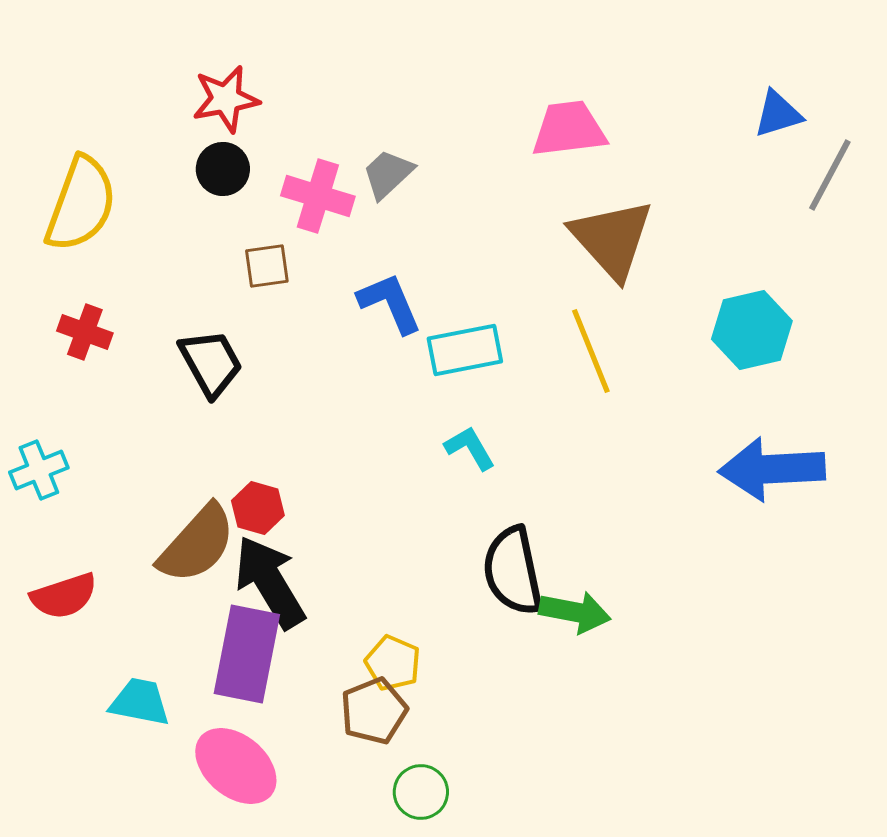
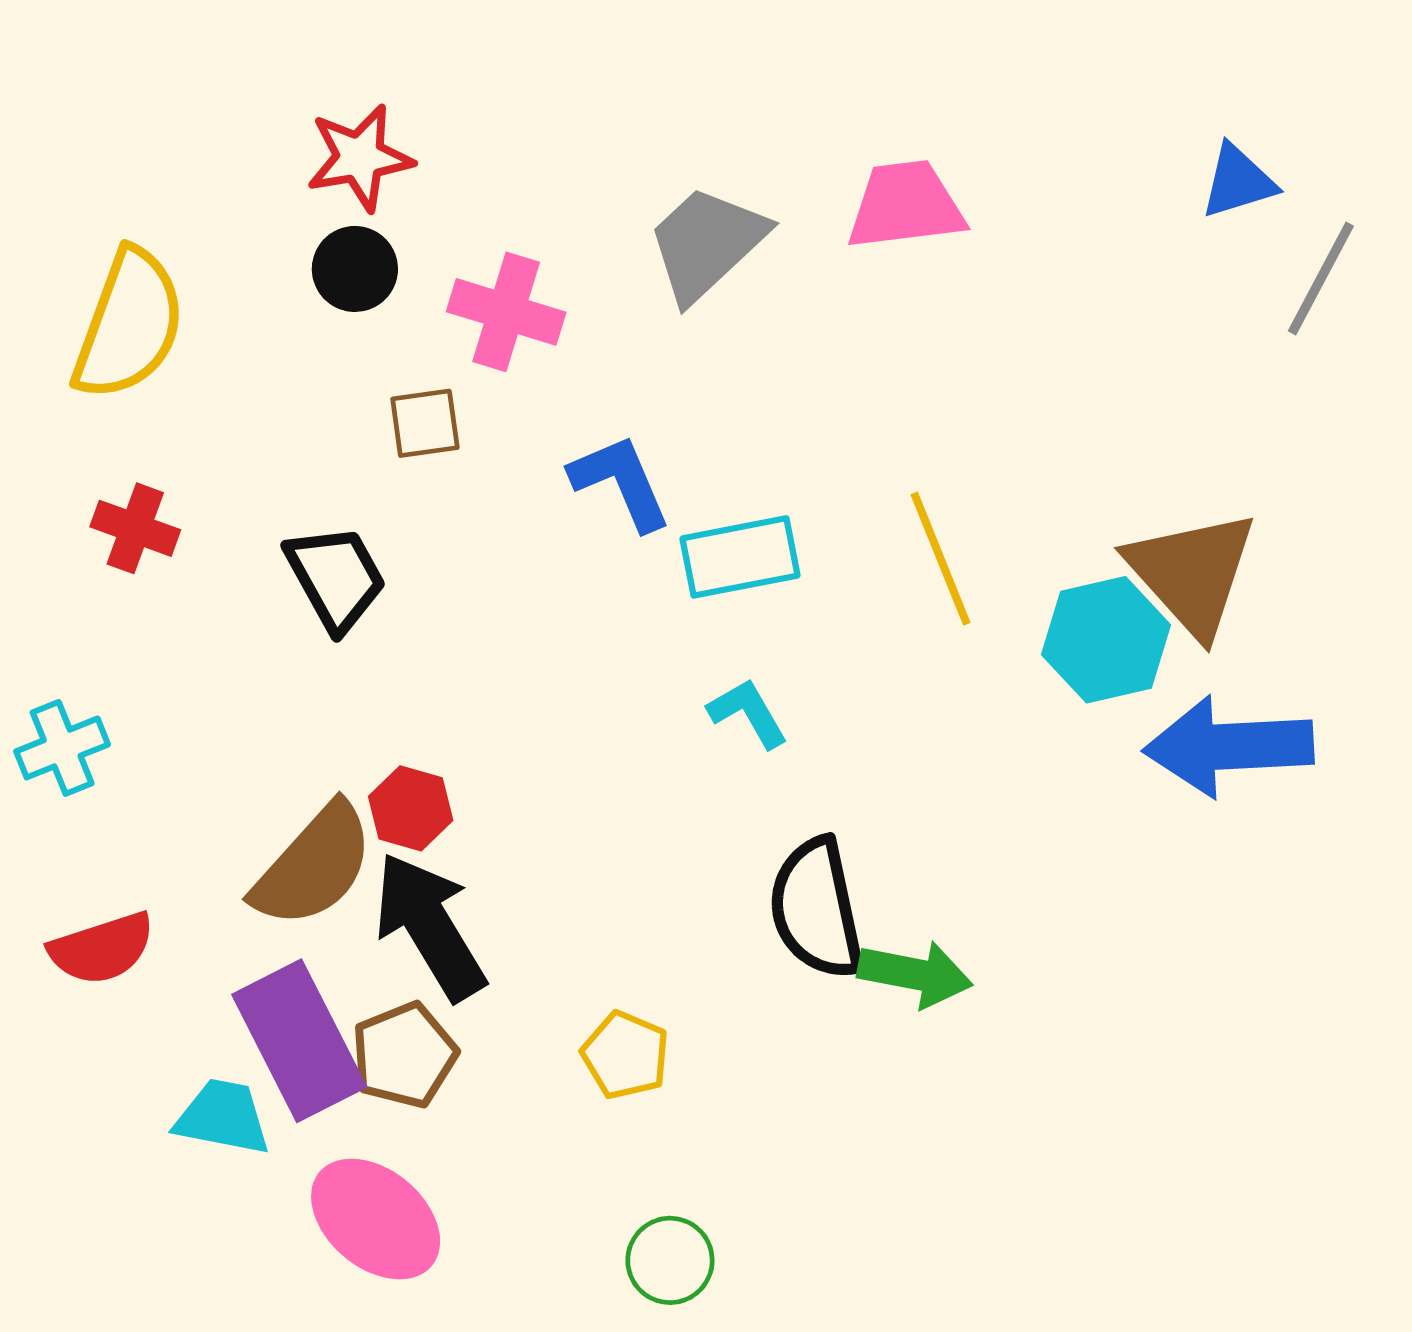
gray trapezoid: (388, 174) -> (707, 243), moved, size x1.5
brown triangle: (612, 239) -> (1192, 573), moved
cyan hexagon: (752, 330) -> (1106, 640), moved
purple rectangle: (247, 654) -> (299, 1041), moved, turned -38
brown pentagon: (374, 711) -> (404, 1055), moved

